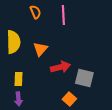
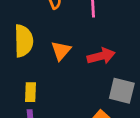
red arrow: (60, 67) -> (101, 56), moved

